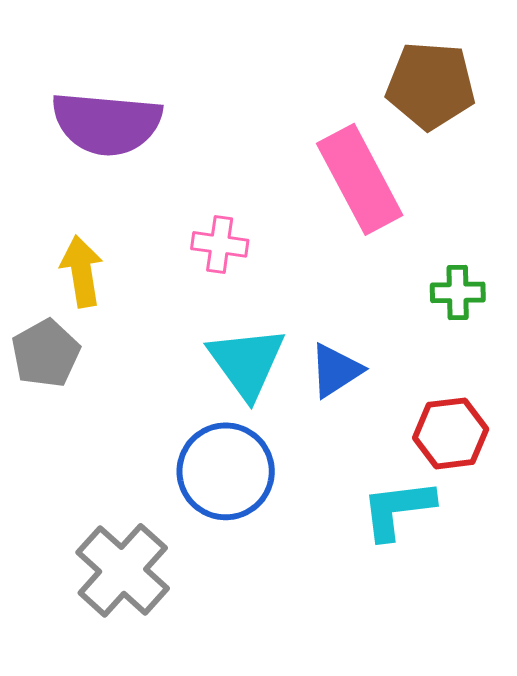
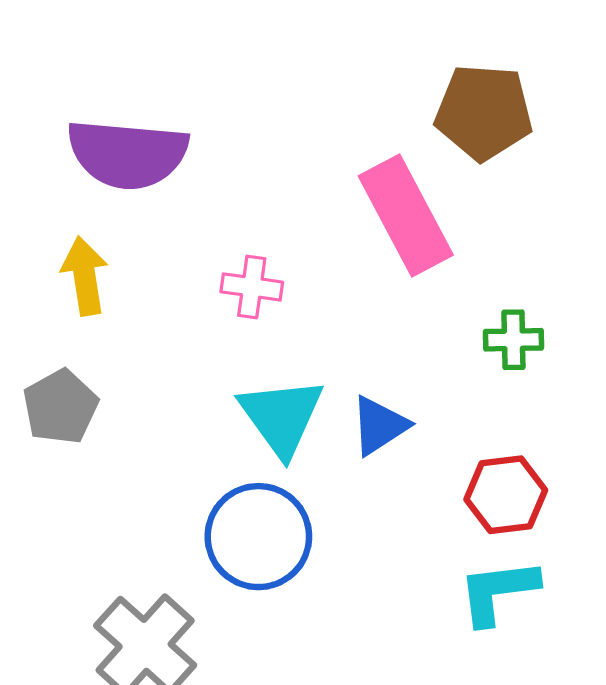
yellow arrow: (82, 271) -> (85, 276), moved
cyan L-shape: (398, 509) -> (498, 592), moved

